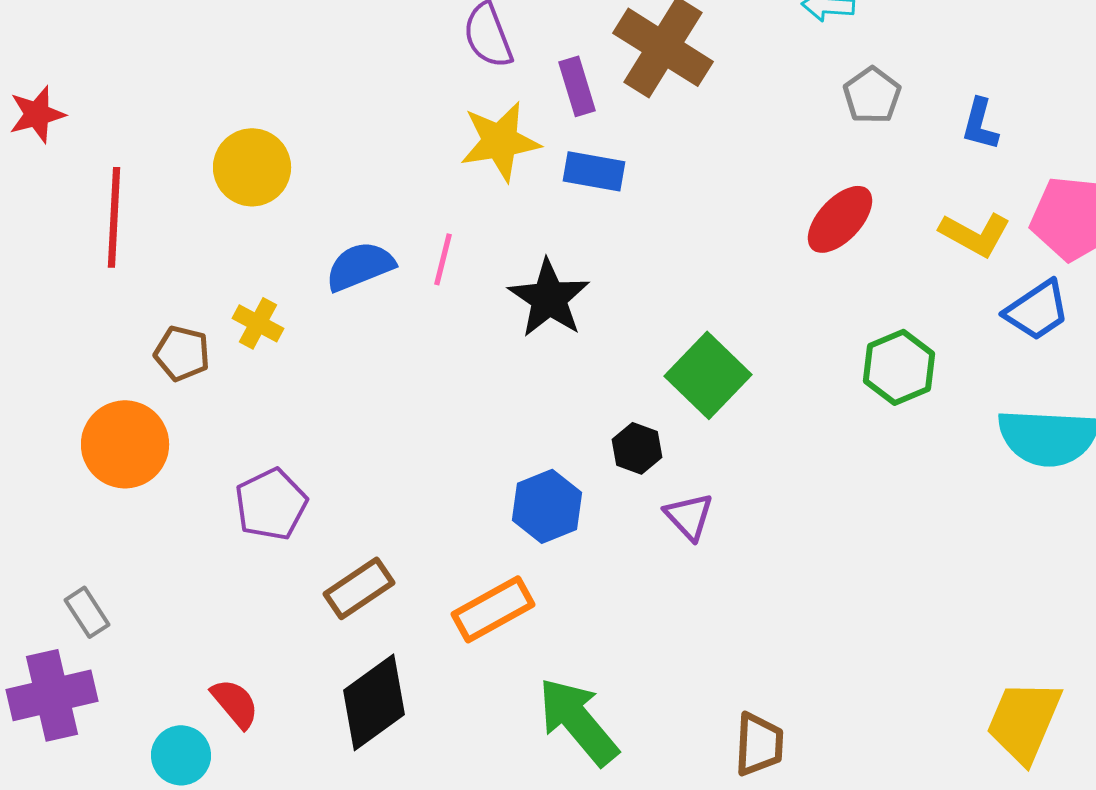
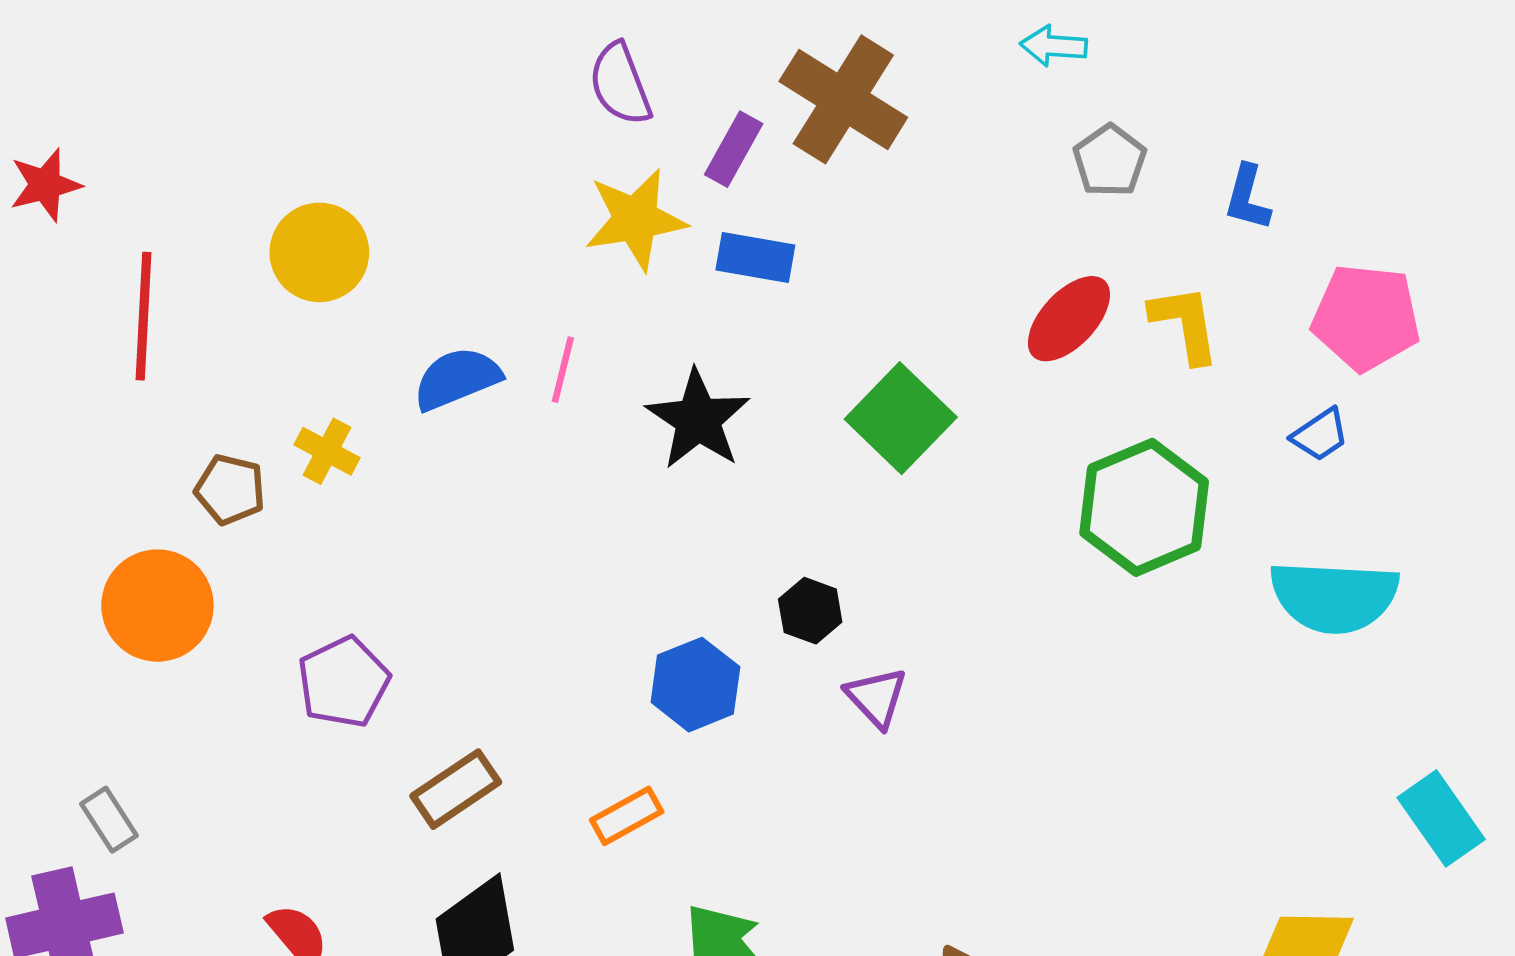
purple rectangle: (577, 86) -> (734, 149), turned 46
yellow L-shape: (975, 234) -> (1185, 324), moved, turned -128
blue trapezoid: (1037, 310) -> (1320, 435), size x0.7
green hexagon: (899, 367) -> (1144, 507), size x1.4
green square: (708, 375) -> (901, 418), moved
orange rectangle: (493, 609) -> (627, 816), size x0.7

